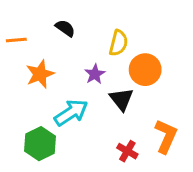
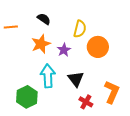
orange star: (40, 74) -> (41, 44), moved
black triangle: (121, 99) -> (76, 79), moved
cyan arrow: (71, 113) -> (48, 76), turned -60

